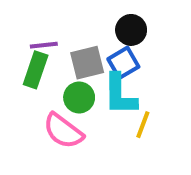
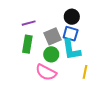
purple line: (44, 45) -> (29, 23), moved
blue square: (123, 63) -> (71, 34), turned -35
yellow line: (143, 125) -> (85, 72), moved

